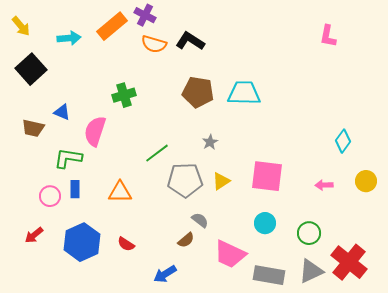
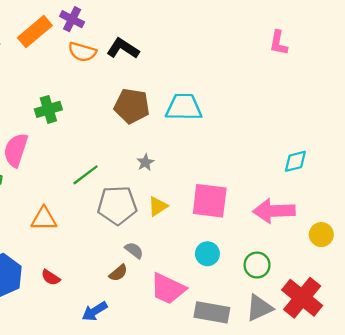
cyan diamond: (343, 141) -> (295, 161), turned 40
yellow circle: (366, 181) -> (321, 235), moved
pink arrow: (324, 185) -> (274, 211), size x2.0

